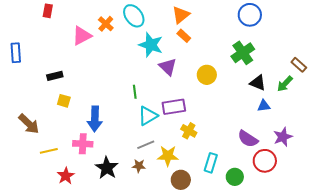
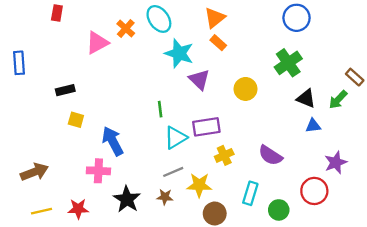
blue arrow: (95, 119) -> (113, 141), turned 150
brown arrow: (29, 124) -> (34, 172), moved, turned -65
yellow cross: (189, 131) -> (224, 155), turned 35
purple semicircle: (248, 139) -> (270, 155), moved
yellow line: (49, 151) -> (42, 211), moved
red star: (66, 176) -> (78, 209), turned 30

